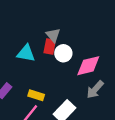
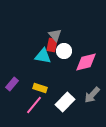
cyan triangle: (26, 53) -> (43, 56), moved
gray arrow: (95, 90) -> (92, 95), moved

